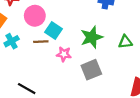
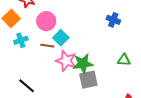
green star: (92, 37) -> (83, 64), moved
pink star: (64, 54) -> (66, 61), size x1.5

